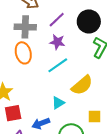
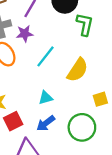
purple star: (57, 42) -> (25, 34), moved
cyan triangle: (58, 103) -> (46, 98), moved, turned 32

